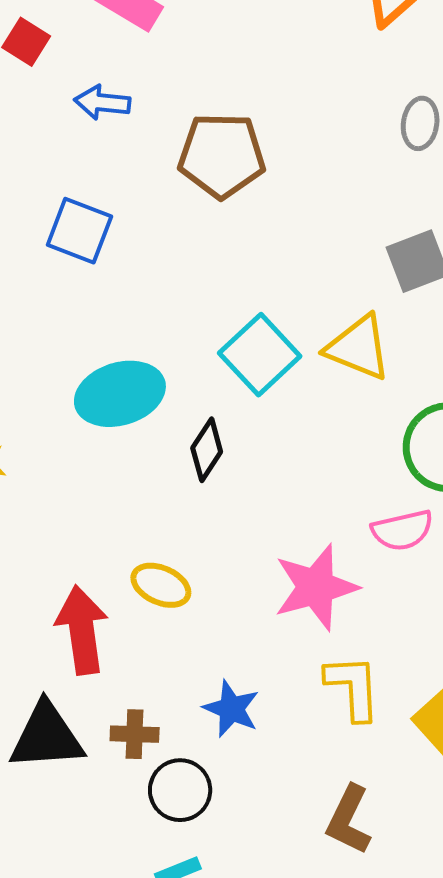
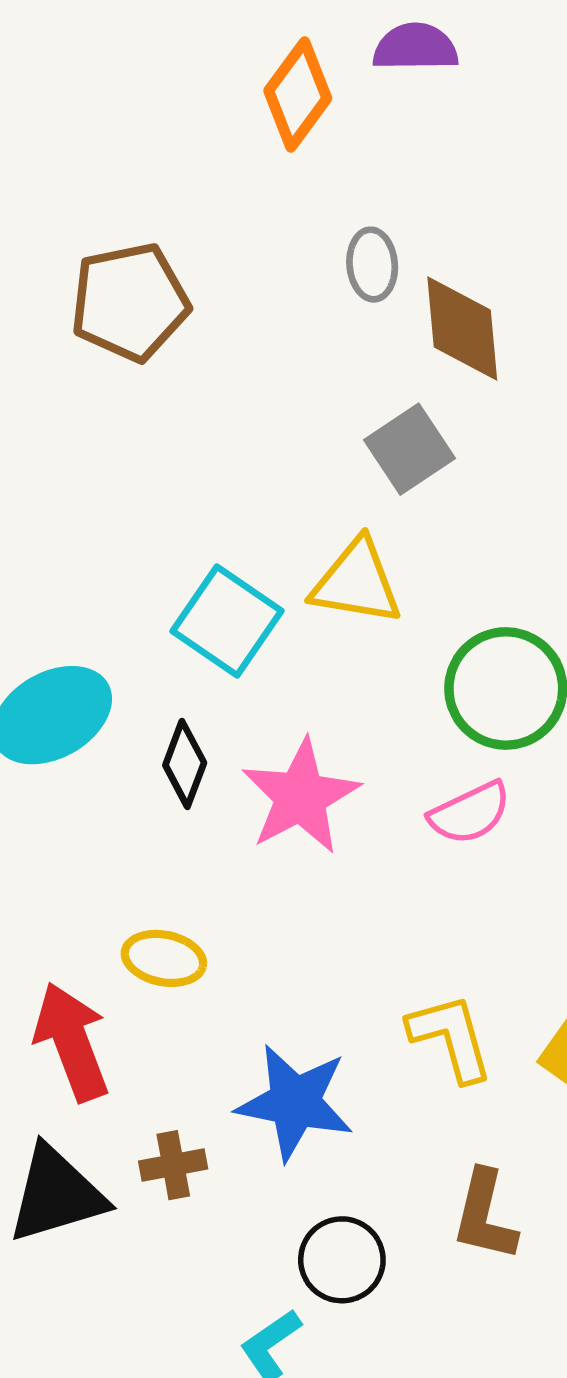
brown pentagon: (222, 155) -> (130, 302), moved
pink star: (316, 587) -> (301, 797), moved
blue star: (231, 709) -> (295, 1102), size x1.5
black circle: (180, 790) -> (342, 1260), moved

